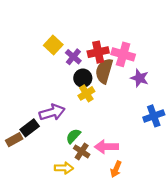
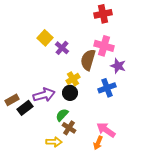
red cross: (98, 52) -> (103, 14), moved
black circle: (83, 78) -> (70, 93), moved
blue cross: (154, 116) -> (107, 88), moved
brown rectangle: (14, 140) -> (12, 100), moved
pink arrow: (106, 147) -> (106, 130), moved, turned 36

